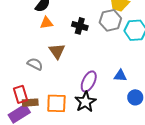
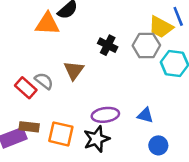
orange triangle: (46, 23) -> (47, 24), moved, size x1.5
purple ellipse: (89, 81) -> (105, 115), turned 45
red rectangle: (21, 94) -> (26, 88), moved, turned -42

